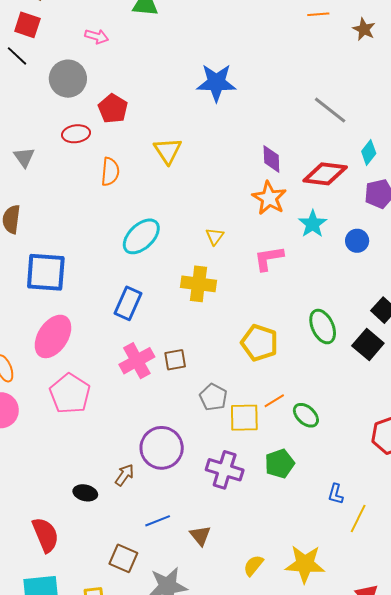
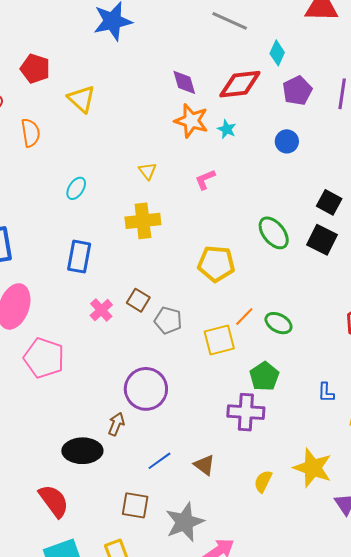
red pentagon: (113, 109) -> (35, 69), moved
cyan star: (313, 224) -> (227, 129), moved, size x0.7
cyan ellipse: (141, 236) -> (76, 188), size x0.6
pink L-shape: (269, 258) -> (205, 179), size x0.7
brown square: (175, 360) -> (138, 300), turned -35
pink cross: (137, 361) -> (101, 310), size x0.7
gray pentagon: (213, 397) -> (168, 320), moved
purple cross: (225, 470) -> (246, 412), moved
black ellipse: (85, 493) -> (82, 451), size x1.6
yellow star: (305, 564) -> (313, 468), turned 30

